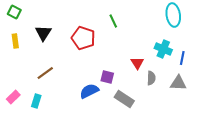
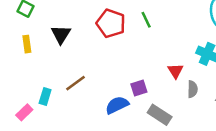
red pentagon: (83, 38) -> (111, 23), moved
brown line: (45, 73) -> (76, 83), moved
purple square: (107, 77) -> (139, 88), turned -32
cyan rectangle: (36, 101) -> (45, 96), moved

